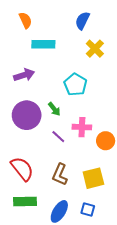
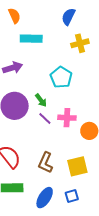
yellow cross: (95, 49) -> (80, 43), turned 30
purple line: (58, 137) -> (45, 119), moved
blue square: (88, 210) -> (72, 196), turned -32

